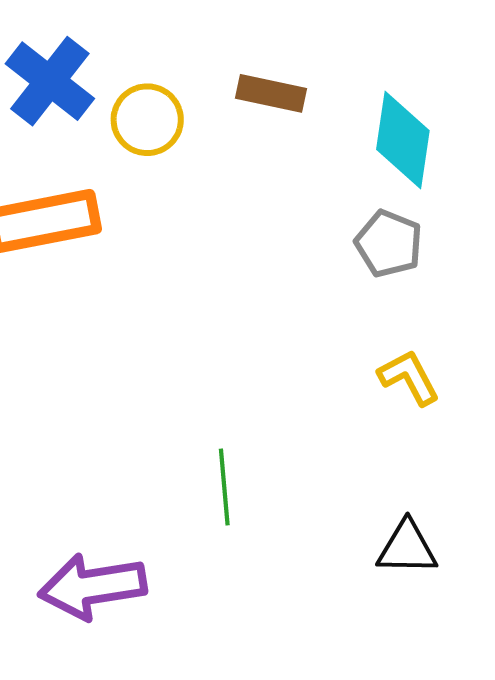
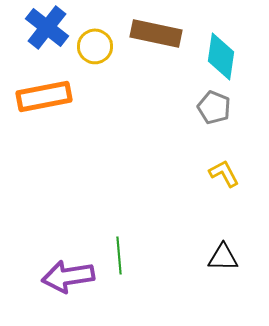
brown rectangle: (271, 93) -> (156, 33), size x1.5
green line: (224, 487) -> (119, 255), moved

